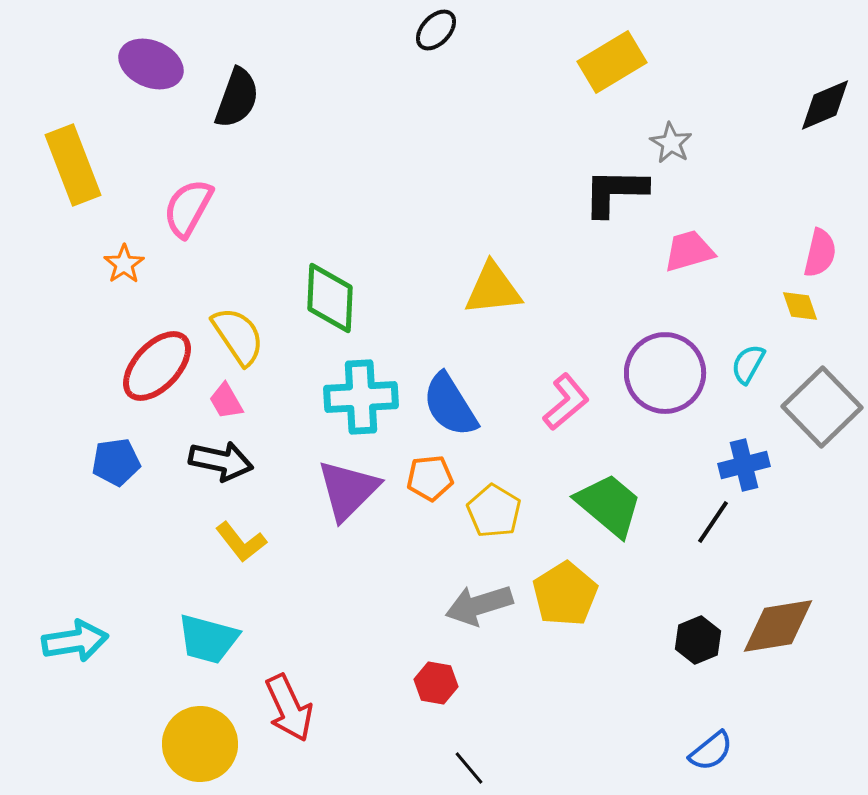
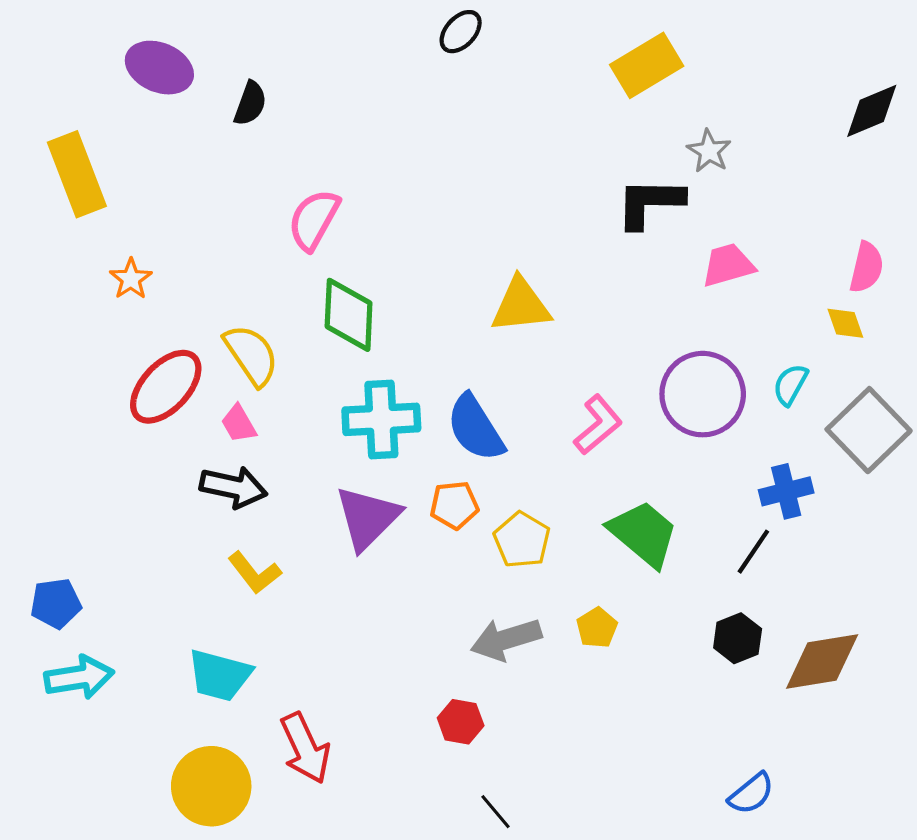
black semicircle: (237, 98) -> (250, 103), size x0.7
pink semicircle: (188, 208) -> (314, 220), moved
blue pentagon: (116, 462) -> (56, 603), moved
yellow pentagon: (565, 594) -> (597, 628), size x0.6
black hexagon: (698, 640) -> (738, 638), moved

